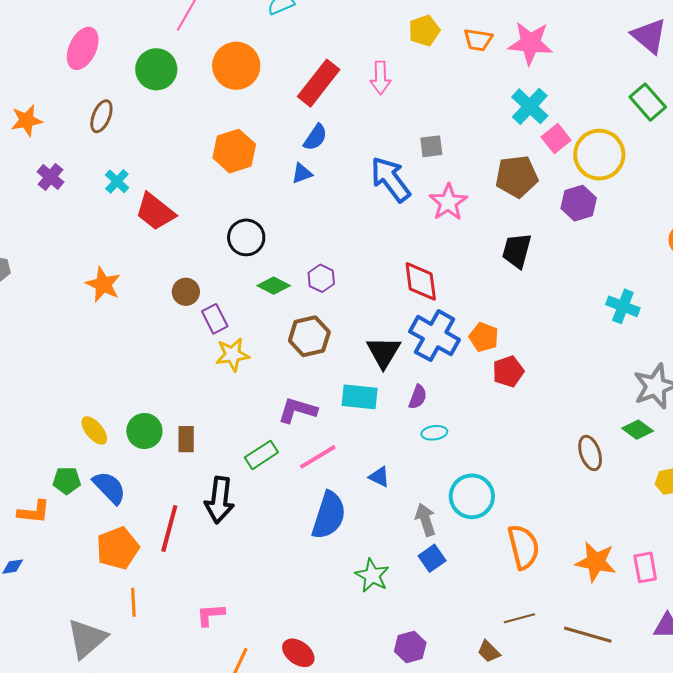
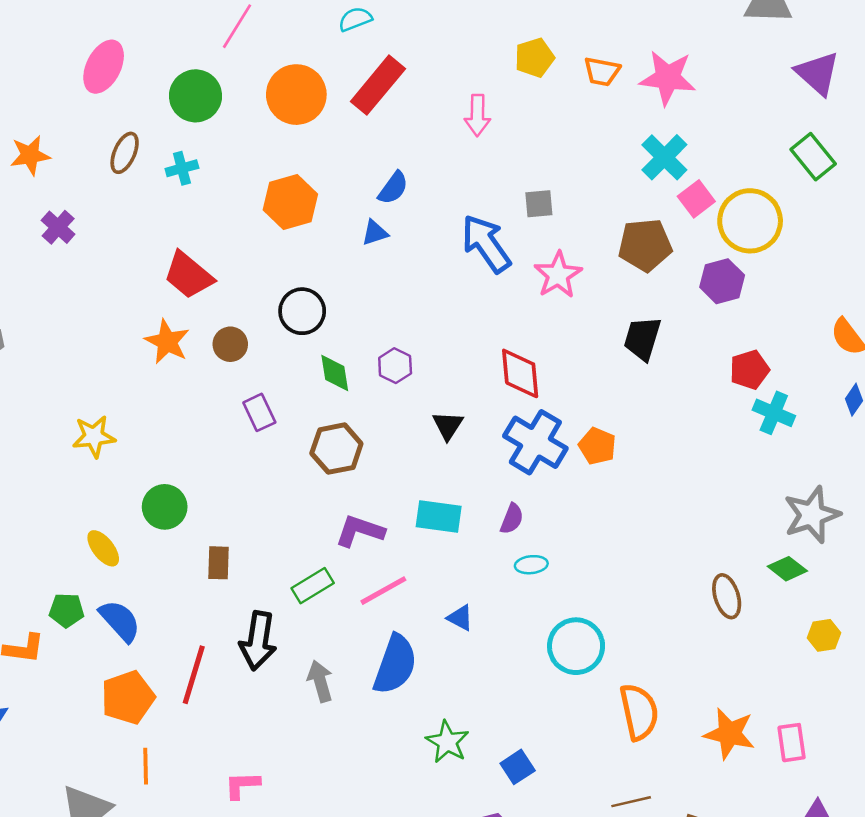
red rectangle: (319, 83) -> (378, 85), moved
cyan cross: (117, 181) -> (182, 168), moved, turned 30
orange star: (103, 285) -> (167, 342), moved
green diamond: (274, 286) -> (335, 373), turned 52
brown circle: (186, 292) -> (230, 344), moved
brown hexagon: (309, 336) -> (336, 449), moved
black triangle: (384, 352) -> (448, 425), moved, size x0.7
yellow star: (232, 355) -> (94, 436), moved
red pentagon: (508, 371) -> (749, 370), moved
green circle: (144, 431) -> (165, 507), moved
gray arrow: (425, 520) -> (320, 681), moved
blue square: (432, 558) -> (518, 767), moved

